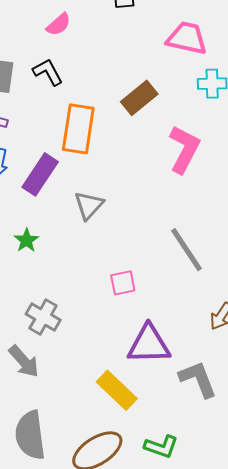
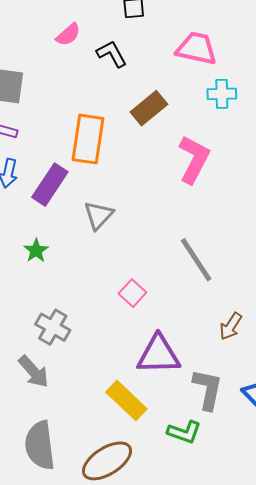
black L-shape: (48, 72) -> (112, 54), moved
pink square: (123, 283) -> (132, 293), turned -36
gray L-shape: (198, 379) -> (208, 389), turned 33
green L-shape: (161, 447) -> (184, 432), moved

